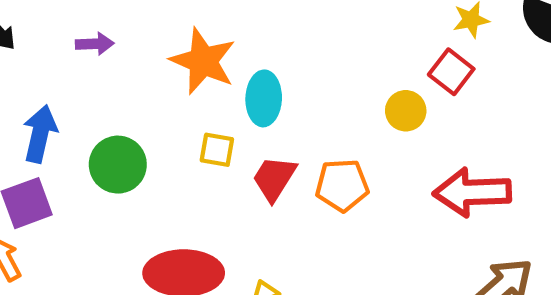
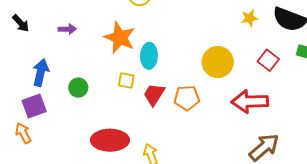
red square: (451, 72) -> (268, 60), moved
yellow circle: (406, 111) -> (218, 62), size x1.6
green circle: (118, 165) -> (78, 88), size x0.7

